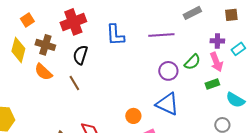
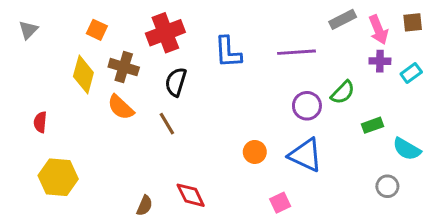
brown square: (231, 15) -> (413, 22), moved
orange square: (27, 20) -> (97, 30), turned -32
pink arrow: (216, 62) -> (378, 30), moved
orange circle: (133, 116) -> (255, 152), moved

